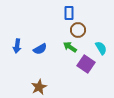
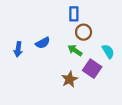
blue semicircle: (40, 49) -> (43, 43), moved
brown star: (39, 87) -> (70, 79), moved

